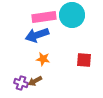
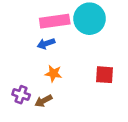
blue arrow: (37, 35) -> (46, 44), size x0.6
purple cross: (21, 83) -> (21, 95), moved

